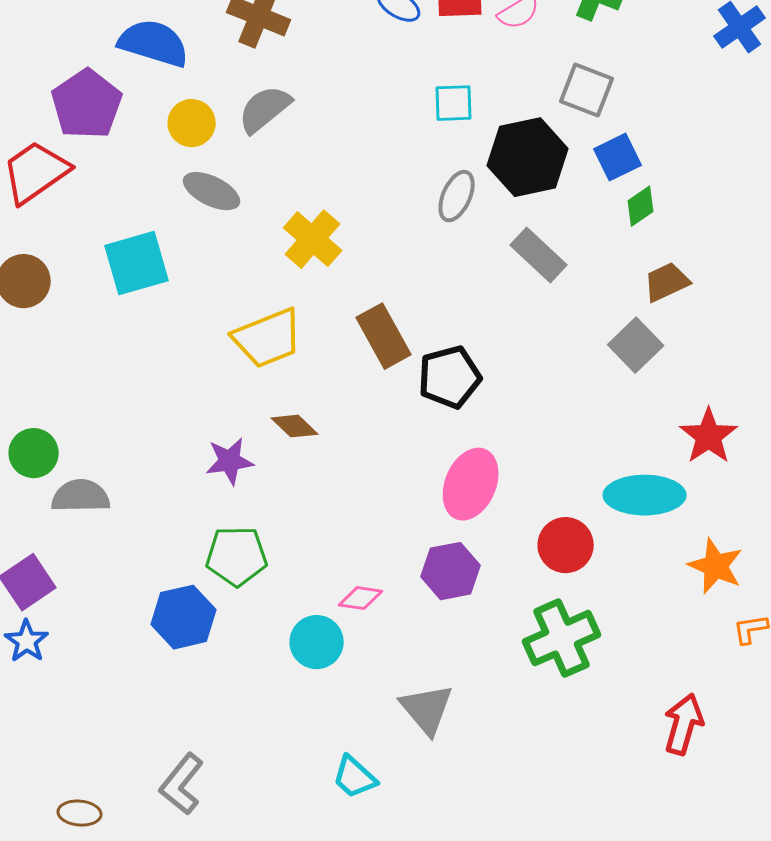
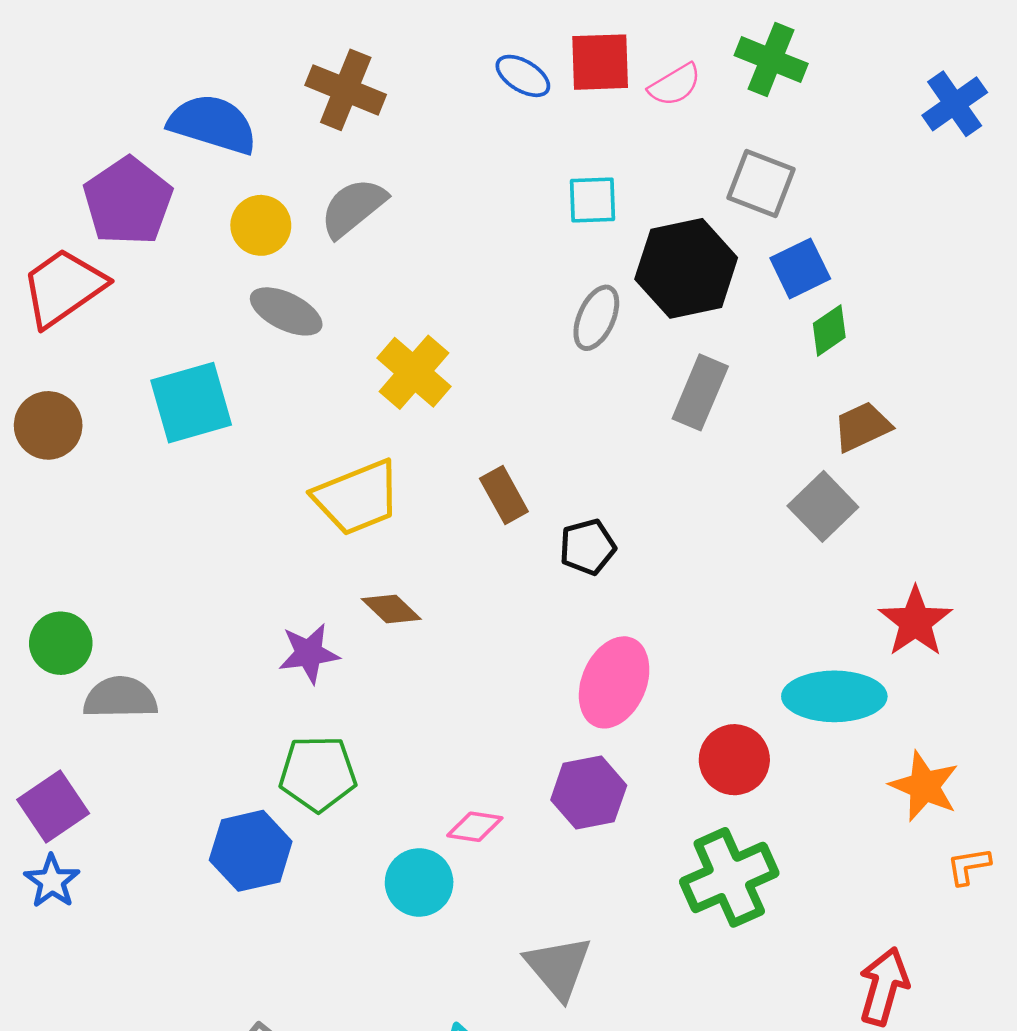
gray rectangle: (539, 255) -> (700, 392), turned 70
brown rectangle: (384, 336) -> (504, 495), size x0.7
black pentagon: (450, 377) -> (587, 547), size x0.7

